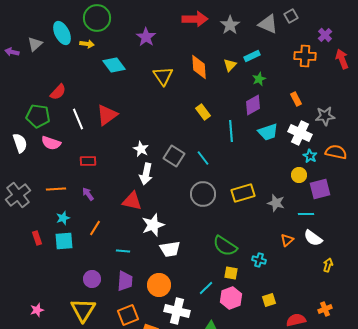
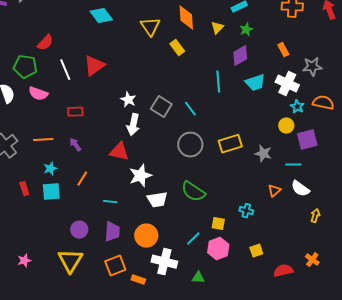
yellow triangle: (230, 65) -> (217, 28), moved
yellow rectangle: (203, 112) -> (177, 48), moved
green semicircle: (225, 246) -> (193, 192), moved
orange cross: (325, 309) -> (312, 260), turned -32

